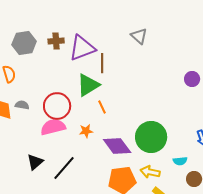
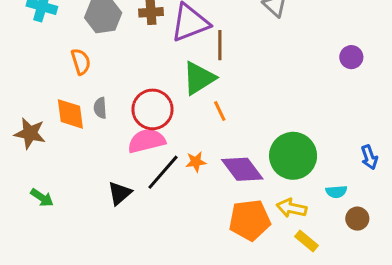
purple circle: (192, 79) -> (351, 57), moved
gray semicircle: (22, 105) -> (100, 108), turned -104
orange star: (86, 131) -> (196, 162), moved
black line: (64, 168) -> (163, 172), moved

